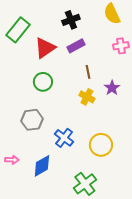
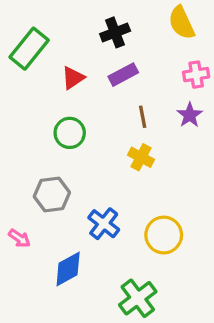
red triangle: (45, 48) -> (73, 78), size x0.7
purple star: (112, 88) -> (190, 115), moved
pink arrow: (12, 160) -> (19, 238), moved, turned 32

